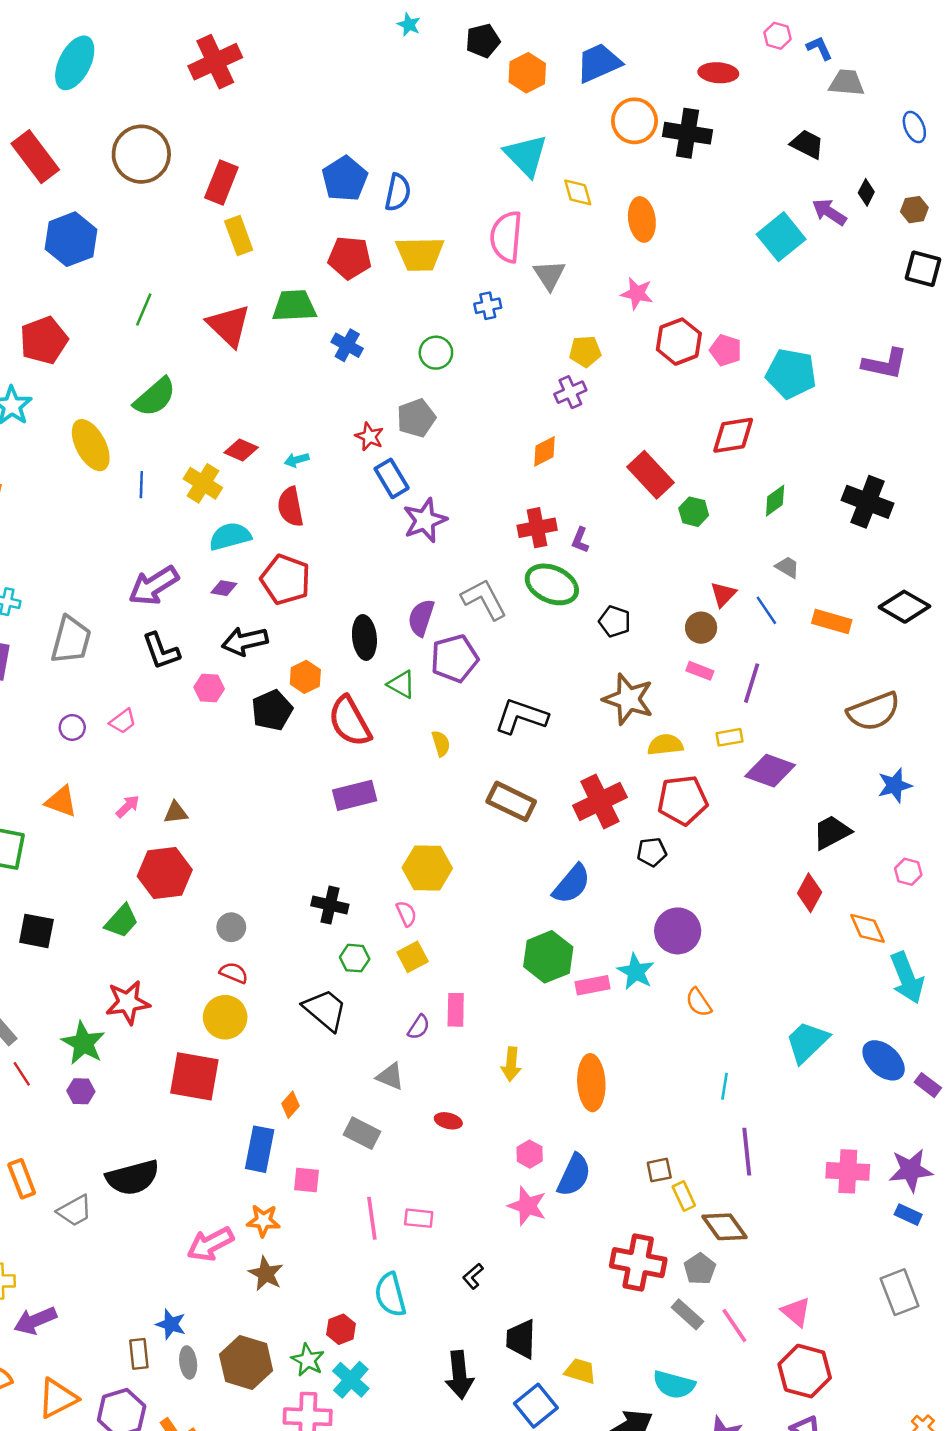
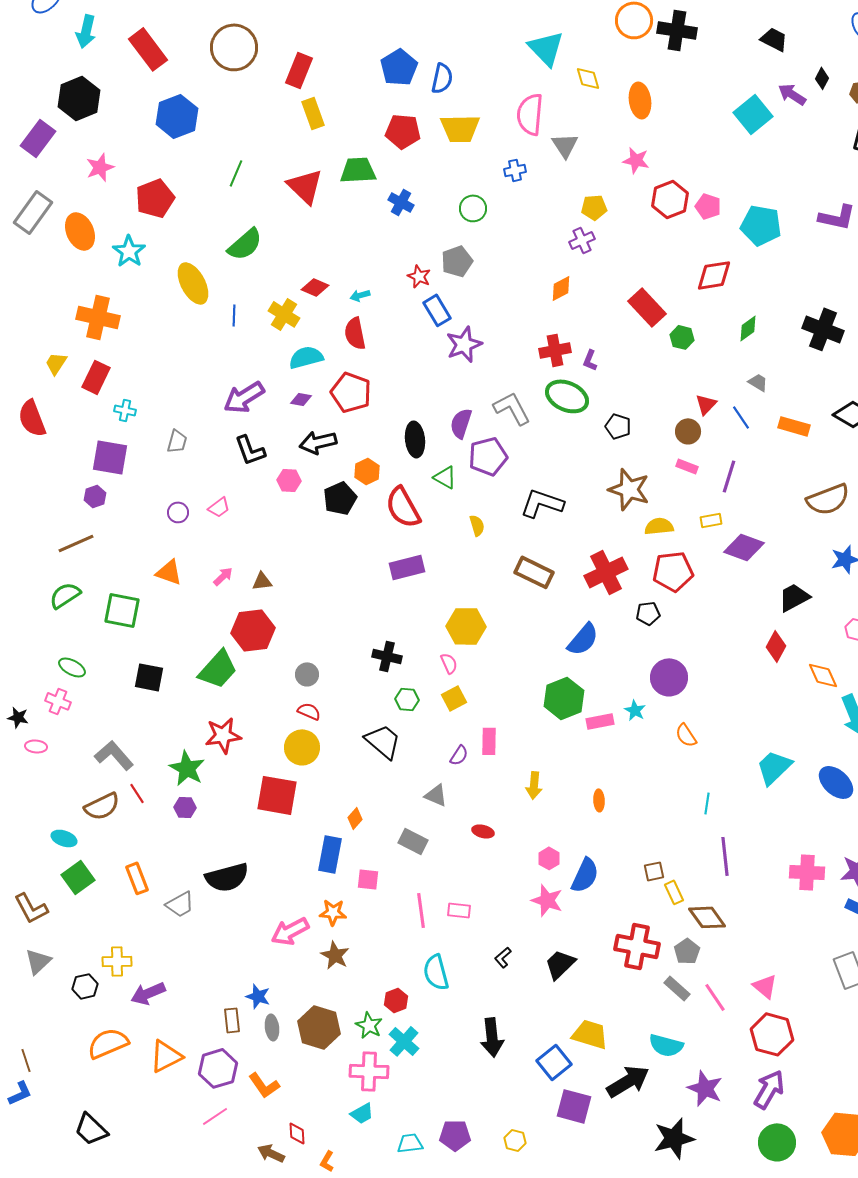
gray trapezoid: (71, 640) -> (177, 441), size x0.6
green trapezoid: (122, 921) -> (218, 669), size x1.4
cyan star: (636, 972) -> (635, 710), size x0.7
orange ellipse: (591, 1083) -> (599, 800), size x0.5
black trapezoid: (521, 1339) -> (560, 964), moved, turned 44
yellow trapezoid: (580, 1371) -> (590, 1034), size x1.4

